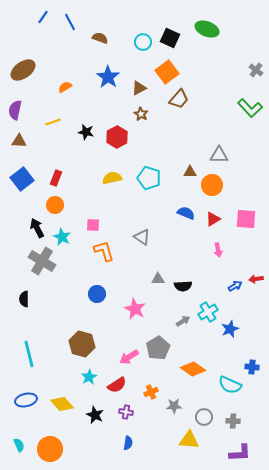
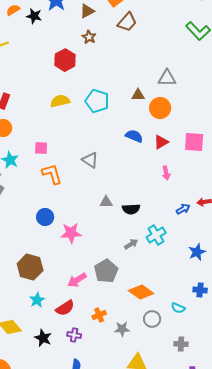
black star: (86, 132) -> (34, 16), moved
pink star: (135, 309) -> (71, 233), moved, turned -30
blue star: (230, 329) -> (197, 252), moved
cyan semicircle: (230, 385) -> (178, 308), size x0.6
gray circle: (204, 417) -> (152, 319), moved

